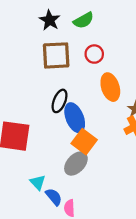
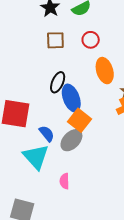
brown square: (56, 55) -> (55, 40), size x0.7
cyan triangle: (38, 182) -> (36, 157), size x1.8
blue semicircle: (54, 197) -> (47, 134), moved

